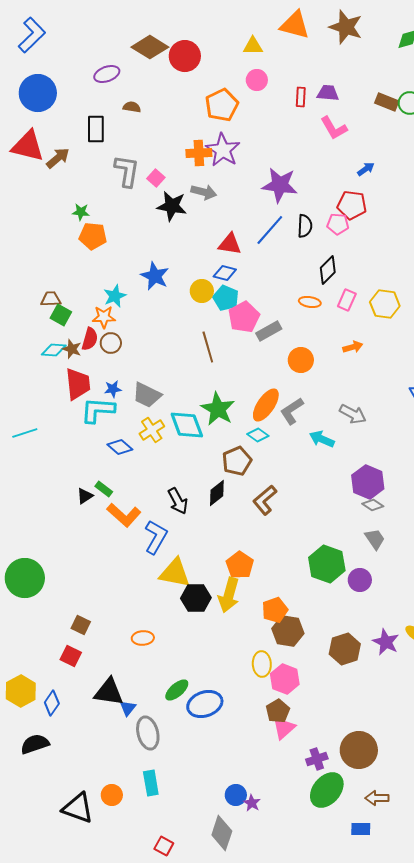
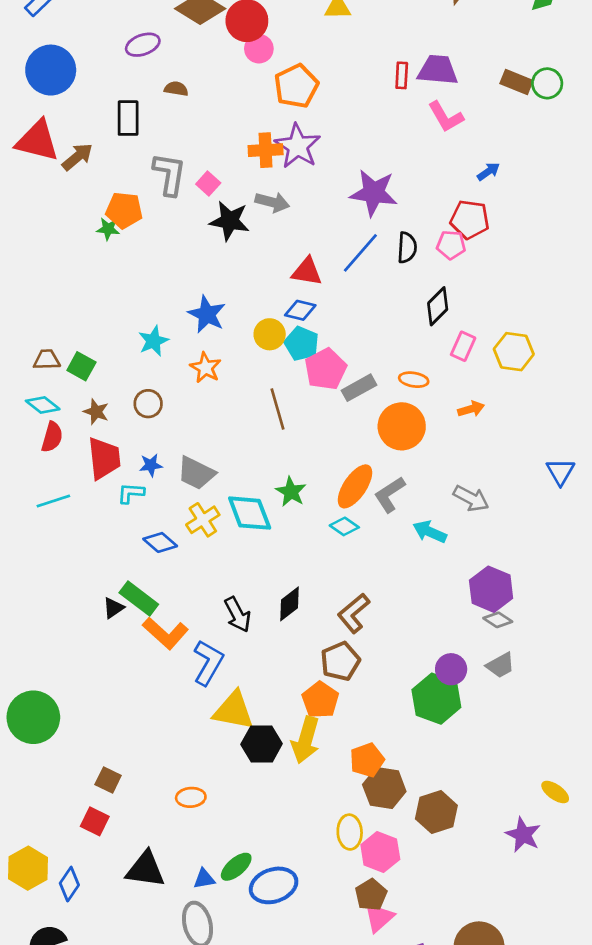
pink circle: (257, 80) -> (259, 49), moved
purple trapezoid: (328, 93) -> (438, 70), size x1.4
orange pentagon: (93, 236) -> (124, 210), moved
brown trapezoid: (51, 299) -> (47, 360), moved
orange ellipse: (310, 302) -> (414, 380), moved
orange star: (104, 317) -> (206, 368), moved, turned 30
red semicircle: (90, 339) -> (52, 437), moved
cyan diamond: (54, 350) -> (43, 405), moved, turned 35
orange circle: (301, 360) -> (402, 426), size x1.4
green star: (218, 409) -> (291, 492), size x0.7
cyan L-shape: (98, 410) -> (131, 493), size x0.6
cyan line: (25, 433) -> (53, 501), moved
brown pentagon: (237, 461) -> (340, 661), moved
green rectangle: (104, 489) -> (139, 599), size x1.6
gray trapezoid: (375, 539) -> (500, 665), turned 95
purple circle: (360, 580) -> (451, 669), moved
purple star: (386, 642) -> (523, 835), moved
brown hexagon: (345, 649) -> (436, 812), moved
blue triangle: (128, 708) -> (204, 879), moved, turned 42

